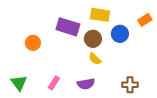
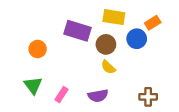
orange rectangle: (145, 20) -> (153, 23), moved
green triangle: (19, 83) -> (33, 85), moved

